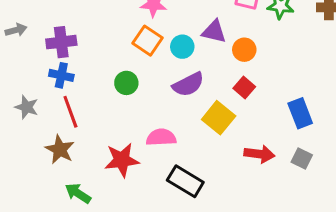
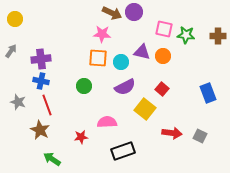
gray arrow: (16, 30) -> (11, 51), turned -40
orange square: (148, 41) -> (98, 58), turned -30
orange circle: (244, 50) -> (163, 56), moved
blue rectangle: (300, 113) -> (208, 93), moved
red star: (122, 160) -> (81, 137), size x0.6
black rectangle: (185, 181) -> (123, 151), turned -50

